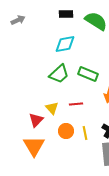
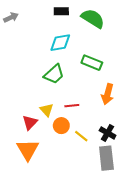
green rectangle: (88, 74) -> (92, 63), moved
orange circle: (66, 131) -> (61, 126), moved
yellow line: (85, 133) -> (81, 136), turned -40

